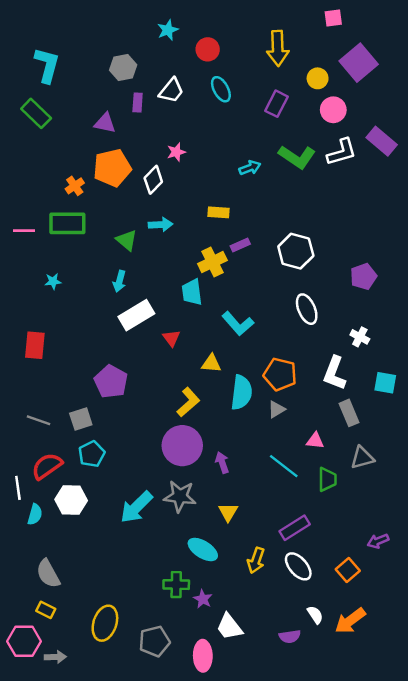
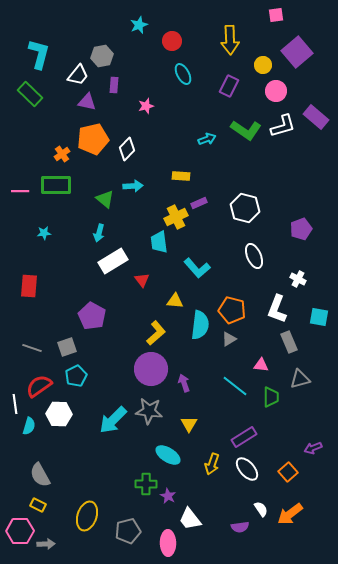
white trapezoid: (171, 90) -> (78, 75), moved
pink star: (176, 152) -> (146, 106), moved

